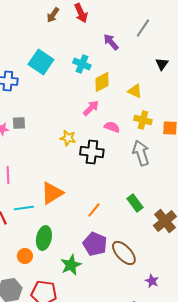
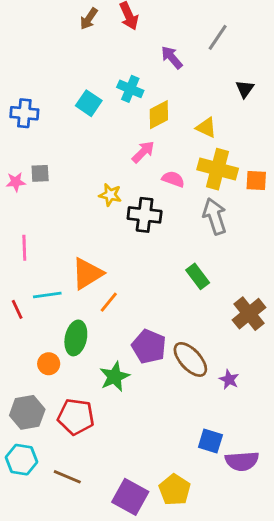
cyan square: (41, 62) -> (89, 103), moved, size x0.7
yellow cross: (143, 120) -> (218, 169), size x1.5
green rectangle: (135, 203) -> (198, 276), moved
orange line: (94, 210) -> (109, 302), moved
purple star: (152, 281) -> (229, 379), moved

